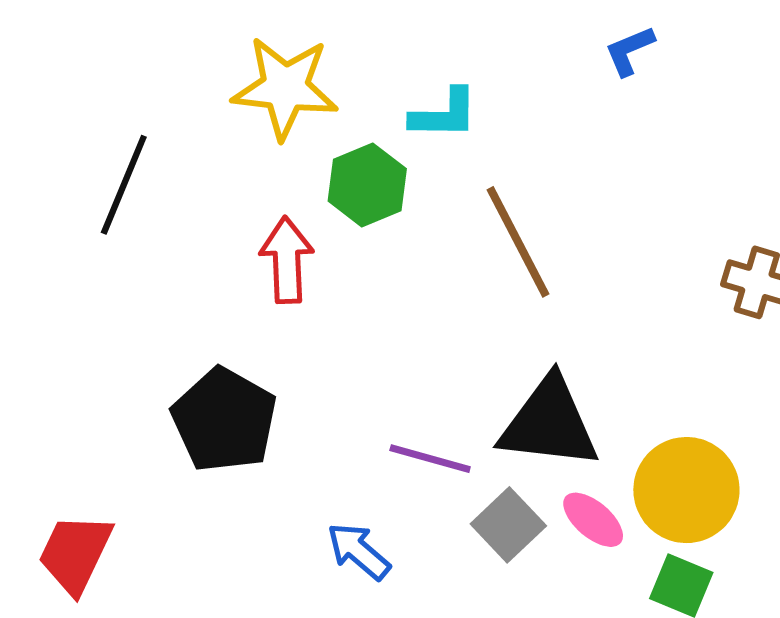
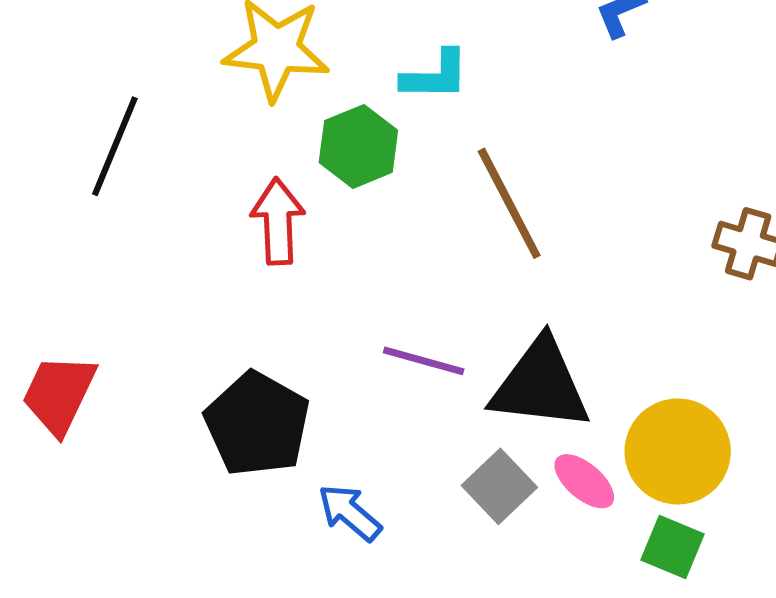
black pentagon: (224, 420) -> (257, 424), moved
purple line: (430, 459) -> (424, 361), moved
red trapezoid: (75, 553) -> (59, 394), moved

